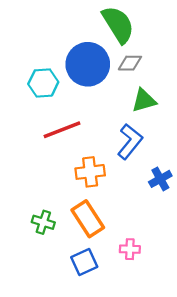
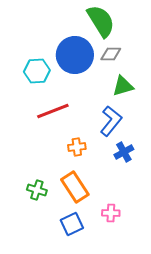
orange cross: (90, 172) -> (77, 147), size x0.7
blue cross: (160, 179) -> (124, 152), moved

